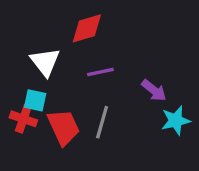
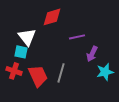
purple line: (100, 72) -> (77, 37), moved
purple arrow: (154, 90) -> (92, 54), turned 77
cyan square: (35, 100) -> (21, 52), moved

